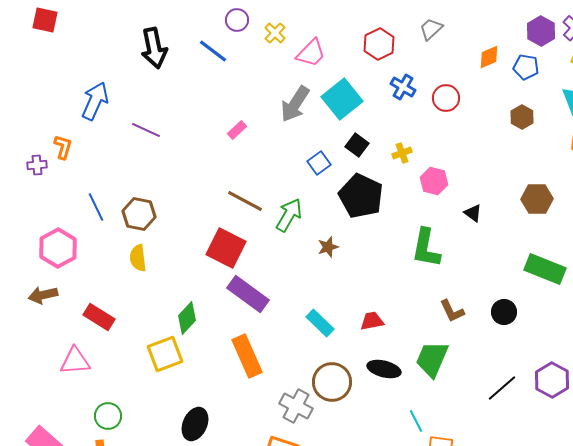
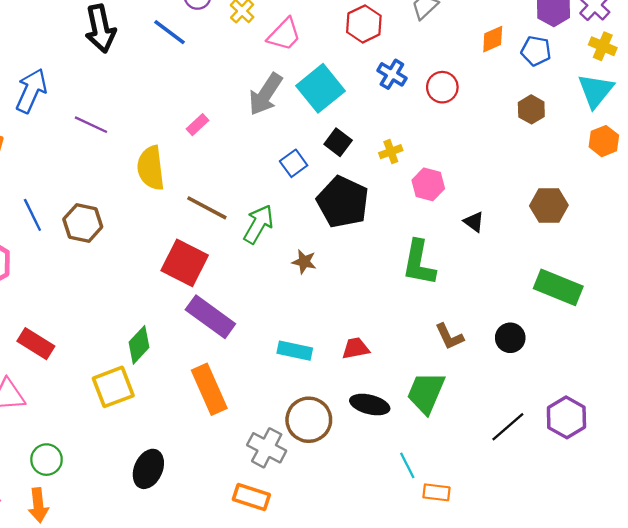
brown star: (328, 247) -> (304, 262), turned 30
yellow semicircle: (138, 258) -> (151, 168), moved, size x1.4
cyan rectangle: (320, 323) -> (295, 351), turned -32

